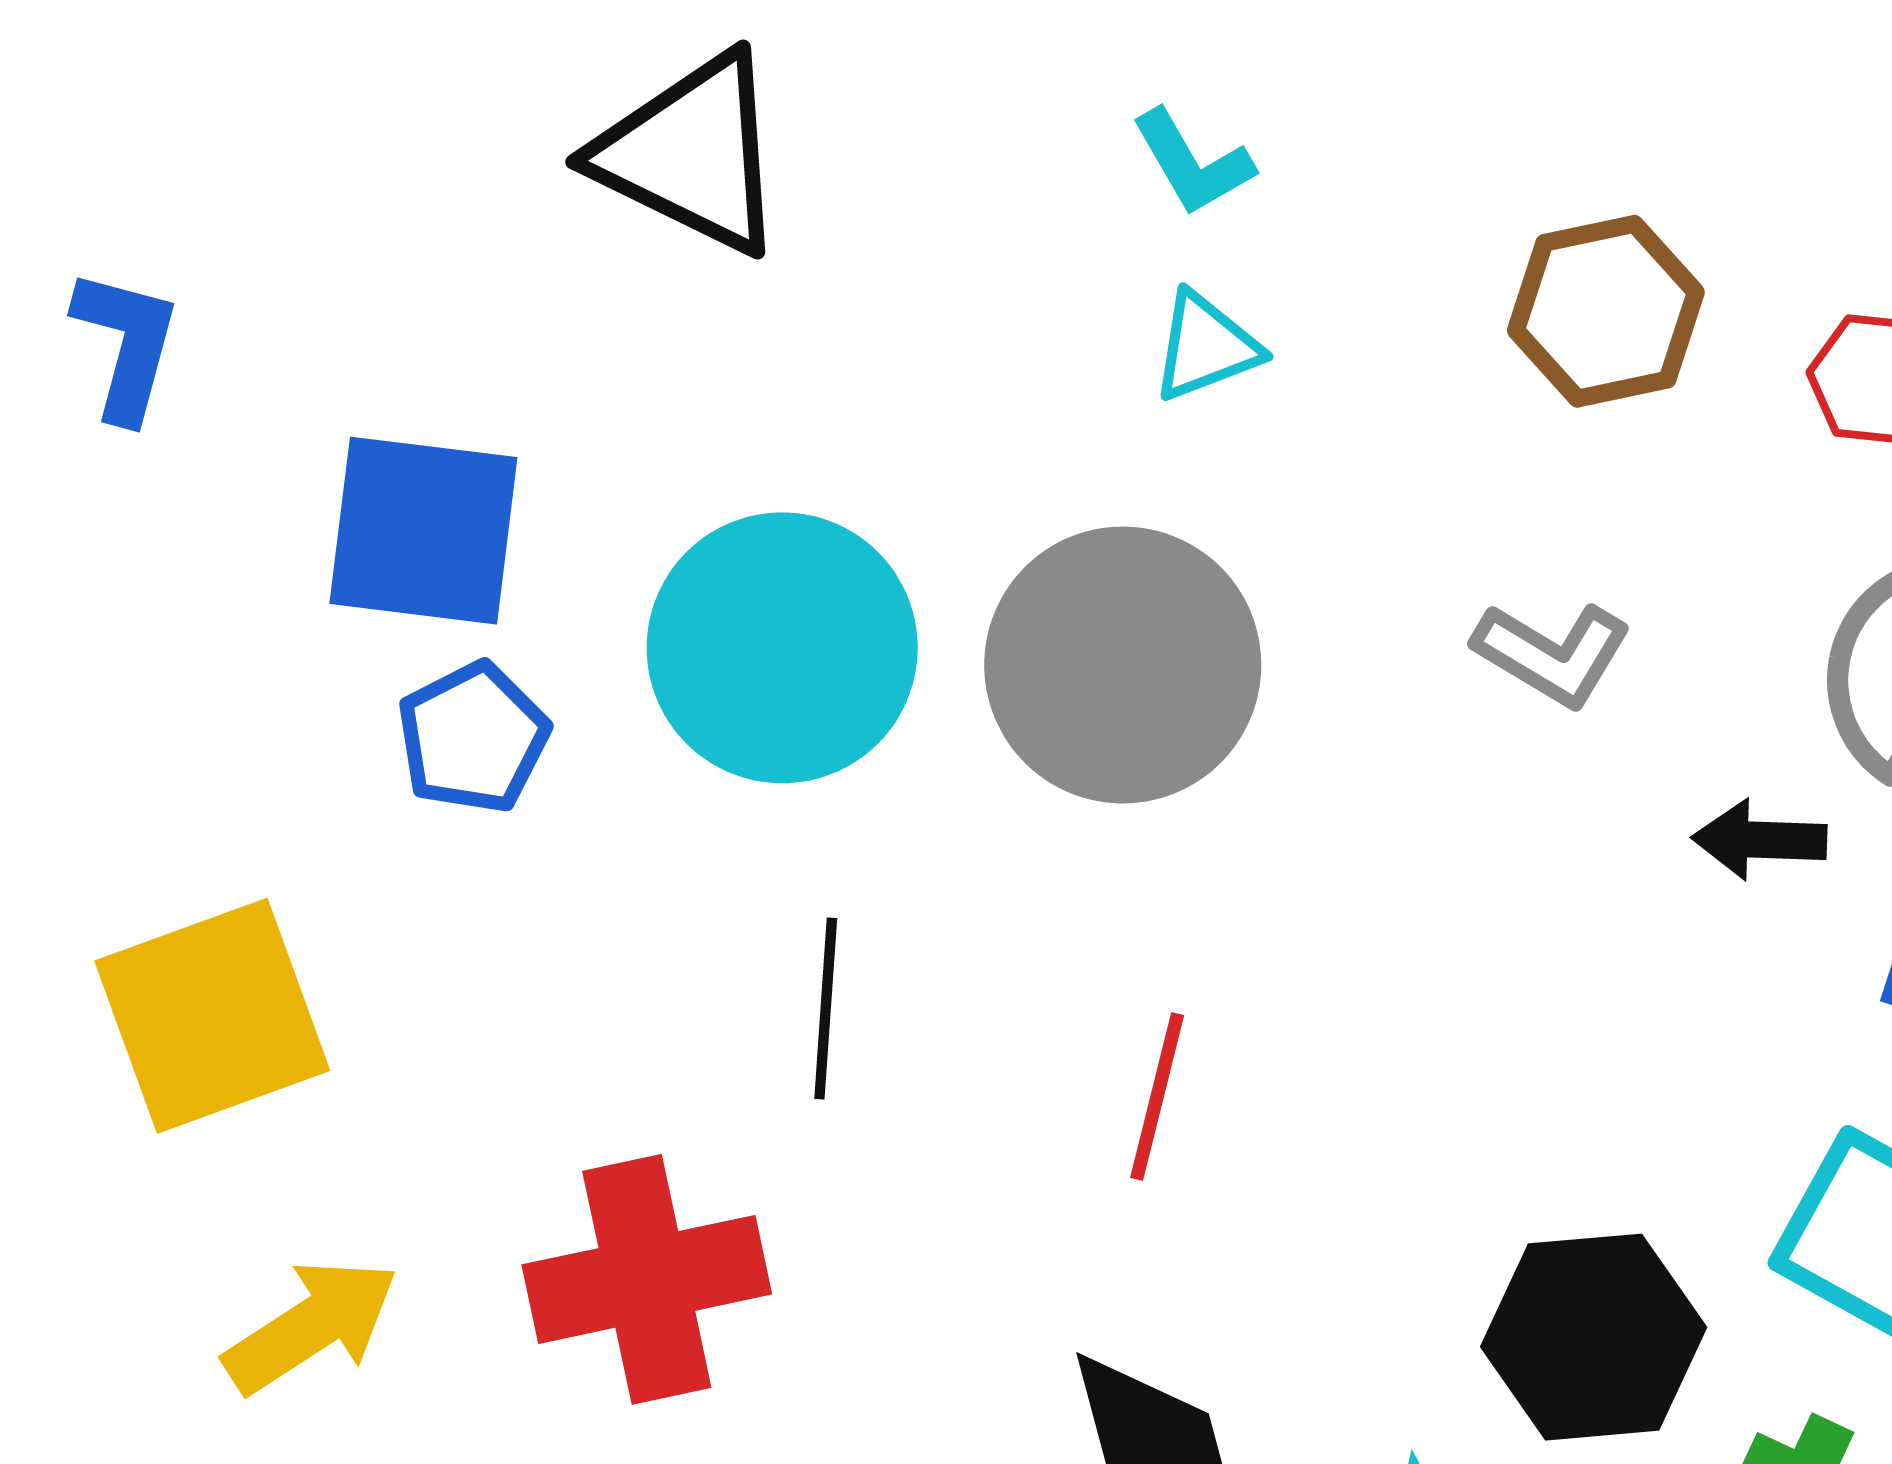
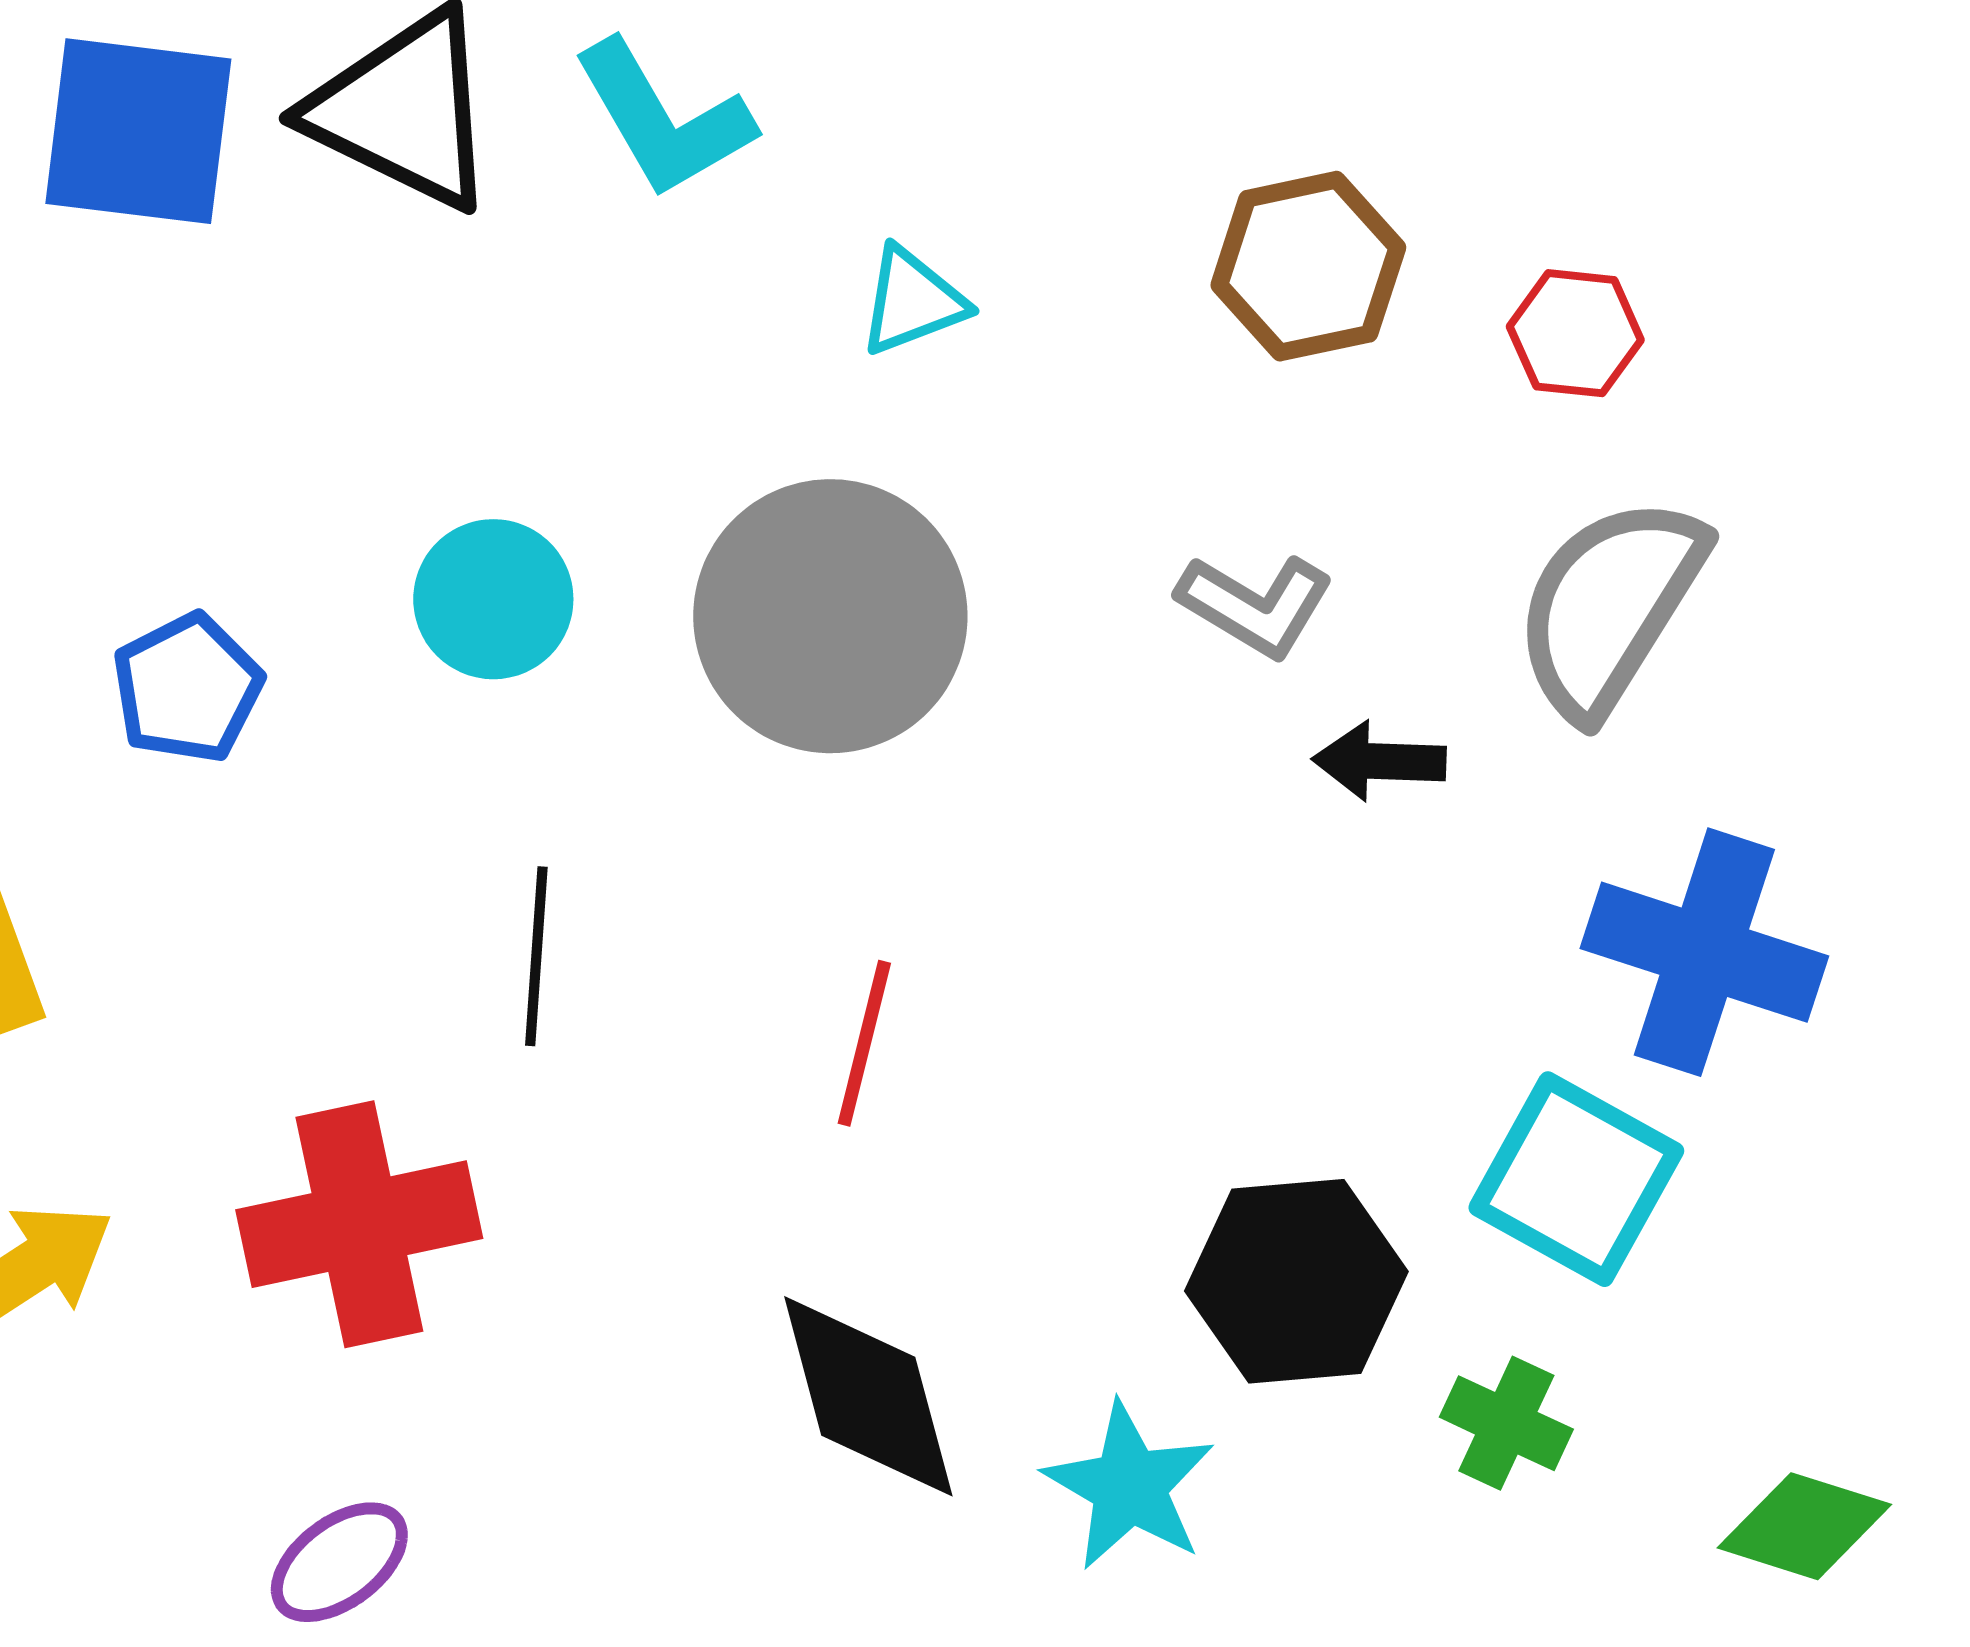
cyan L-shape: (1193, 163) -> (663, 119), moved, size x1.5
blue square: (423, 531) -> (138, 131), moved
cyan circle: (782, 648) -> (493, 599), size x0.6
black arrow: (1759, 840) -> (1379, 761), moved

